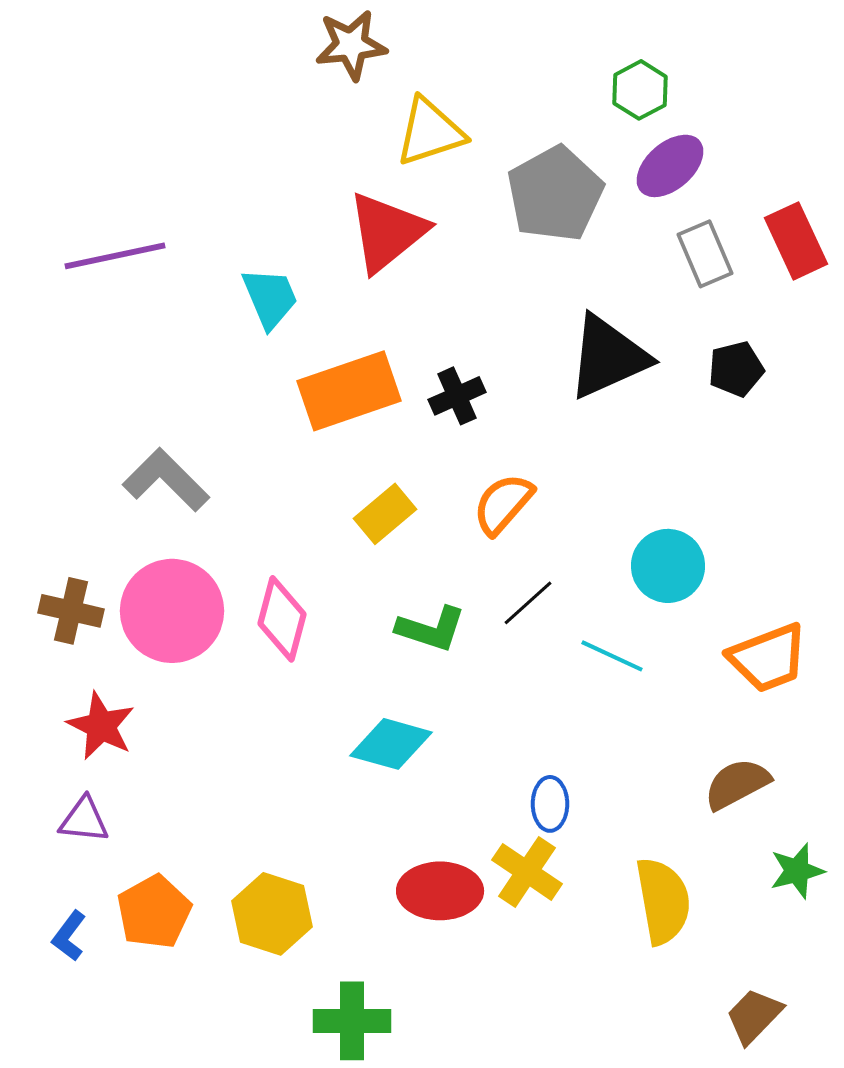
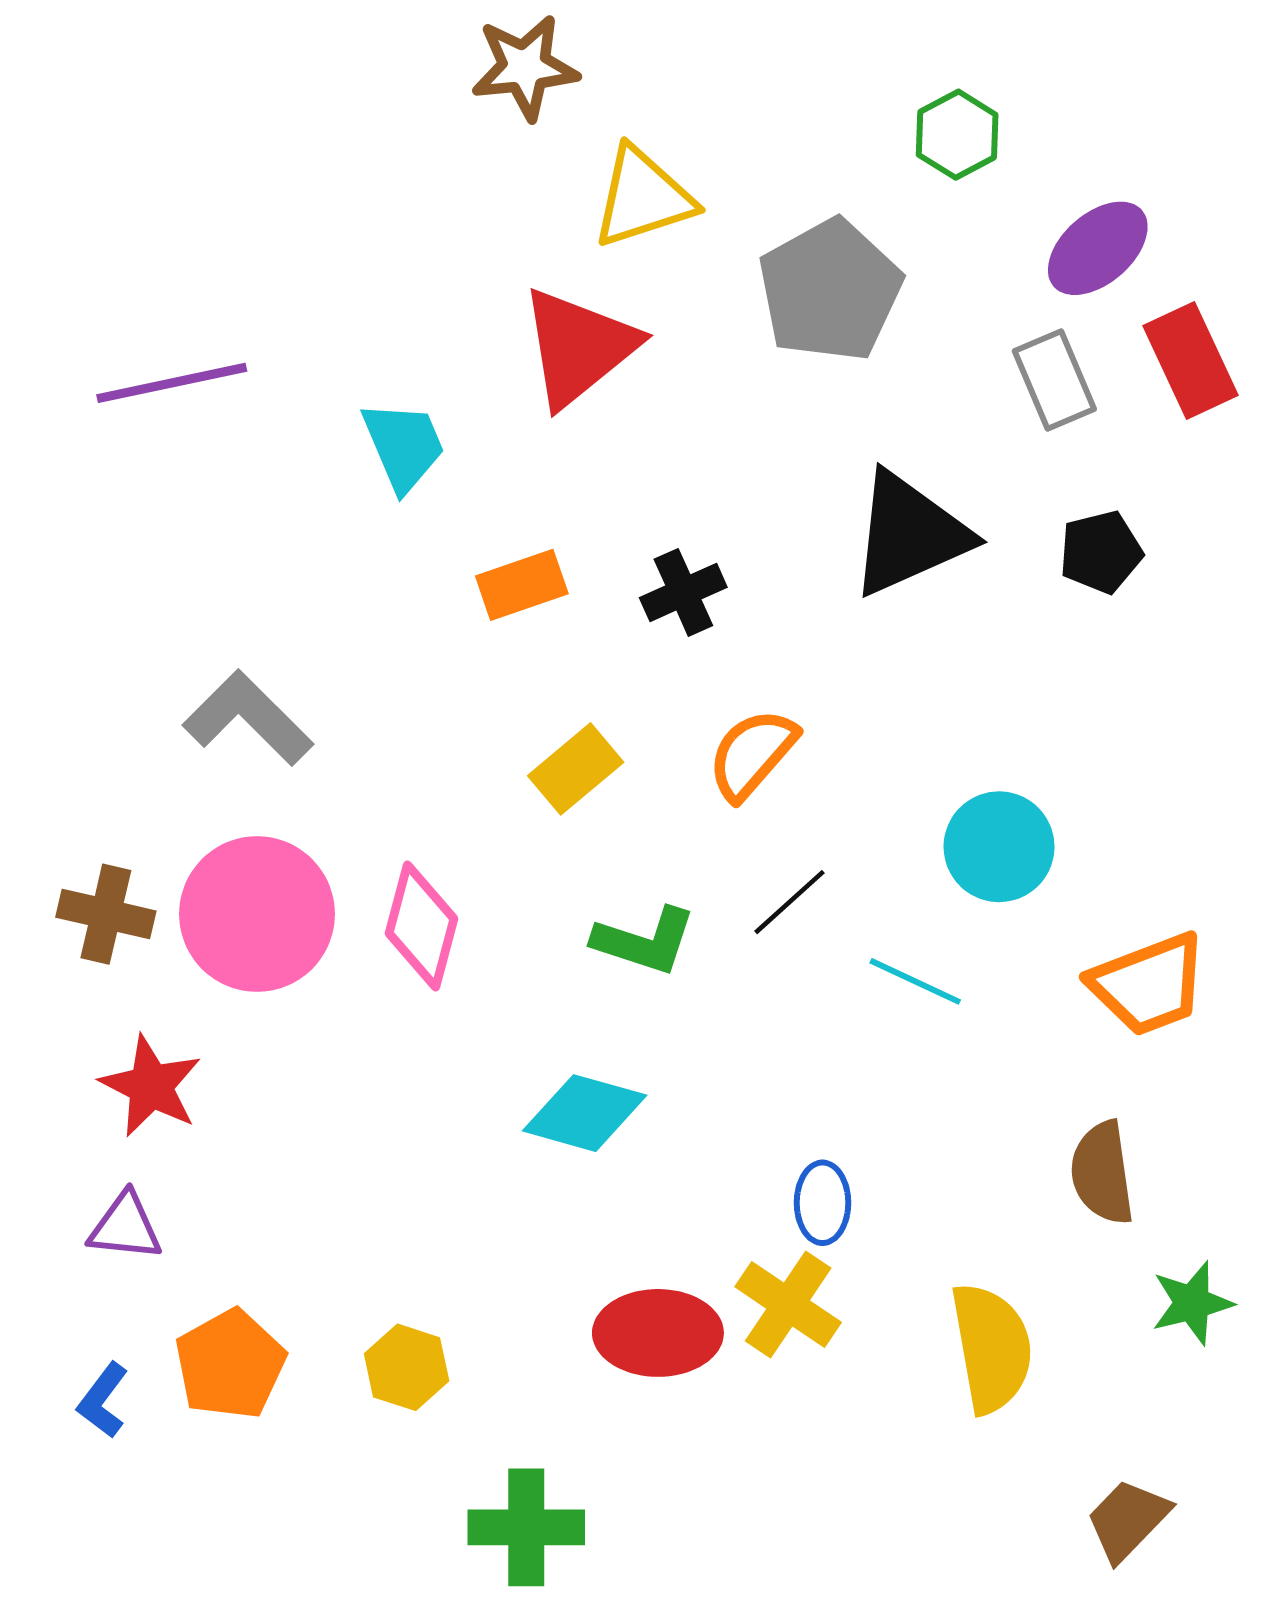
purple ellipse: (670, 166) -> (1098, 248), moved
orange rectangle: (349, 391) -> (522, 585), size x0.6
brown semicircle: (737, 784) -> (1102, 1173), turned -70
yellow hexagon: (272, 914) -> (407, 1367), size x0.7

